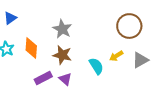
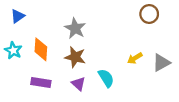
brown circle: (129, 26) -> (149, 14), moved, size x0.7
cyan semicircle: (96, 66) -> (106, 78), moved
purple rectangle: (43, 78) -> (41, 82), moved, turned 36

